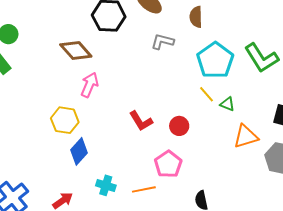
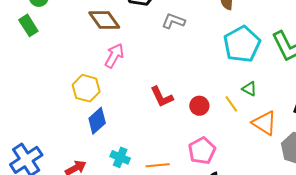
gray L-shape: (162, 42) -> (173, 21), moved
yellow line: (206, 94) -> (231, 104), moved
orange triangle: (246, 136) -> (264, 123), turned 44
pink pentagon: (168, 164) -> (202, 151), moved

